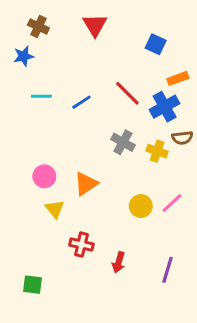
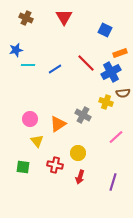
blue star: (24, 56) -> (16, 50), moved
gray cross: (123, 142) -> (83, 115), moved
yellow circle: (141, 206) -> (78, 153), moved
green square: (32, 285) -> (23, 167), moved

